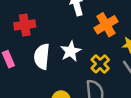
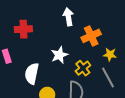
white semicircle: (42, 56) -> (32, 74), moved

